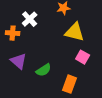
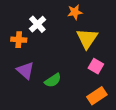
yellow triangle: (75, 32) -> (87, 39), turned 50
orange rectangle: (70, 84) -> (97, 96), moved, turned 36

